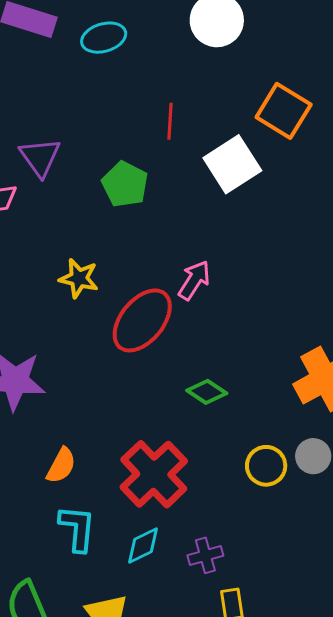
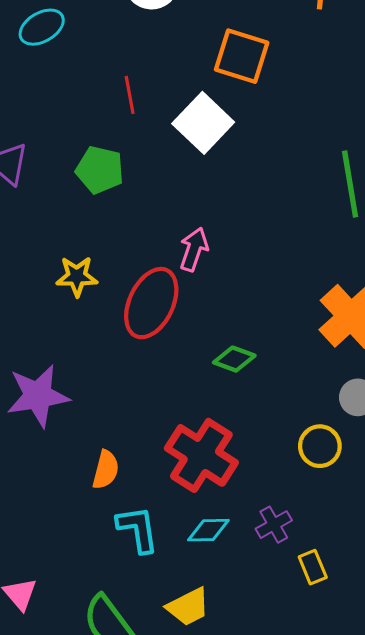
yellow circle: (266, 466) -> (320, 446), moved
cyan diamond: (143, 546) -> (208, 530), turned 39

